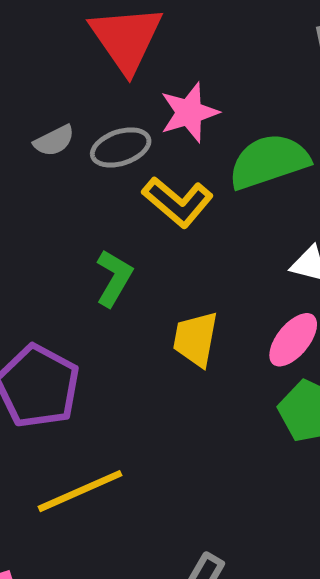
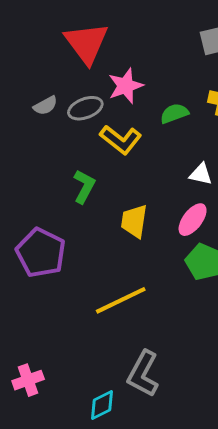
green semicircle: (269, 161) -> (174, 113), size x0.6
yellow line: (80, 491) -> (121, 300), moved

